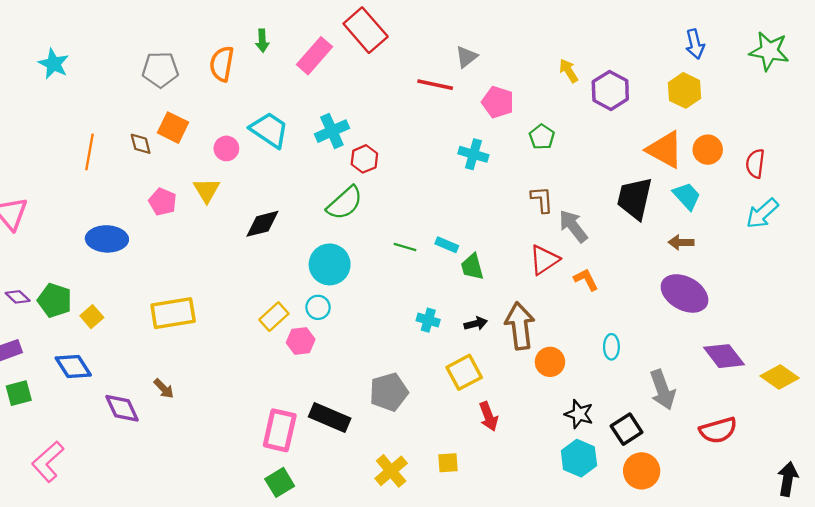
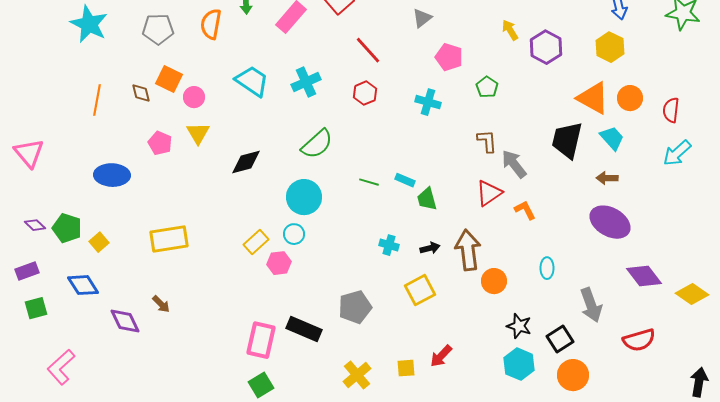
cyan star: (54, 64) -> (89, 24), moved, size x1.4
red line: (435, 85) -> (368, 50), moved, turned 36
pink circle: (226, 148) -> (194, 97), moved
red hexagon: (364, 159) -> (365, 93), moved
red arrow: (489, 416) -> (441, 356), moved, turned 65

